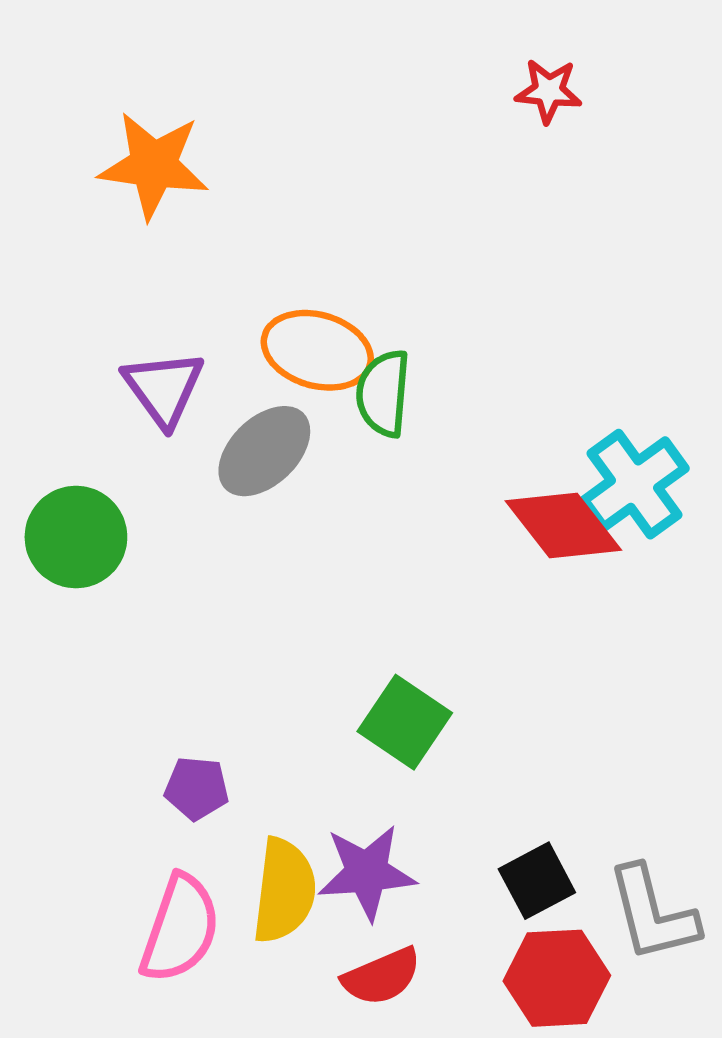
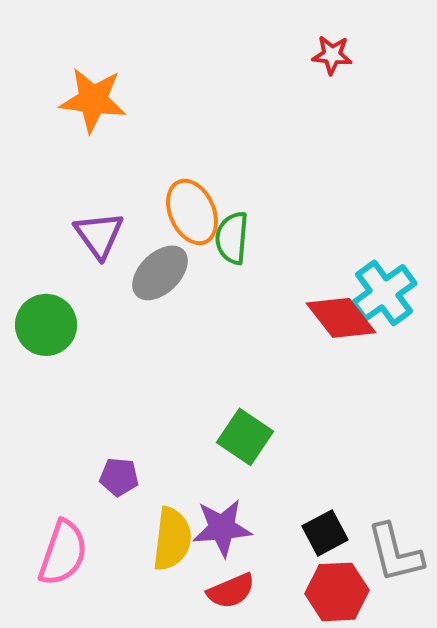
orange ellipse: (317, 350) -> (192, 212), turned 50
pink semicircle: (180, 929) -> (63, 553), moved

